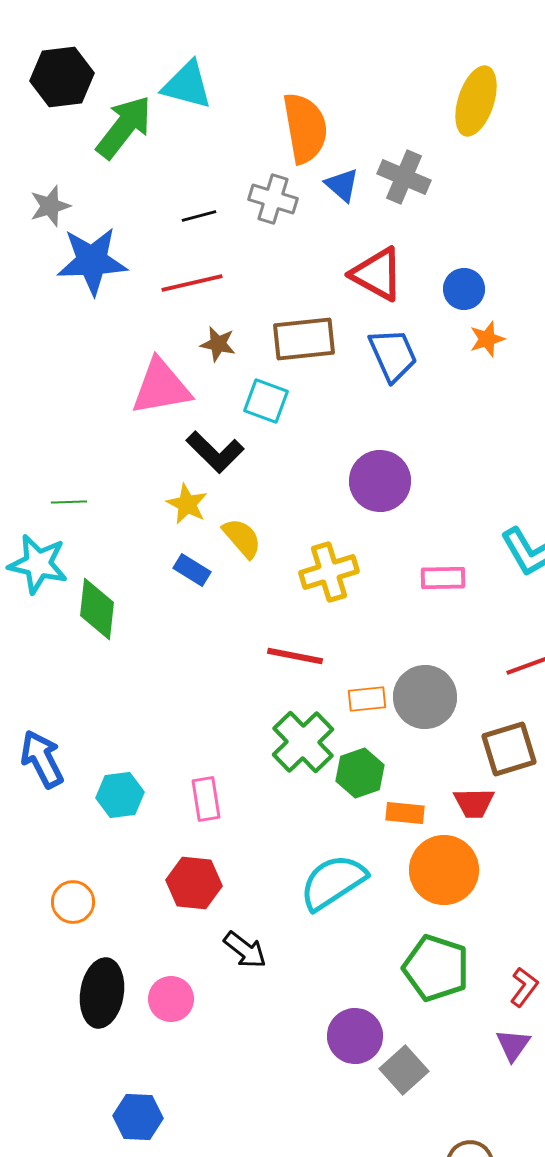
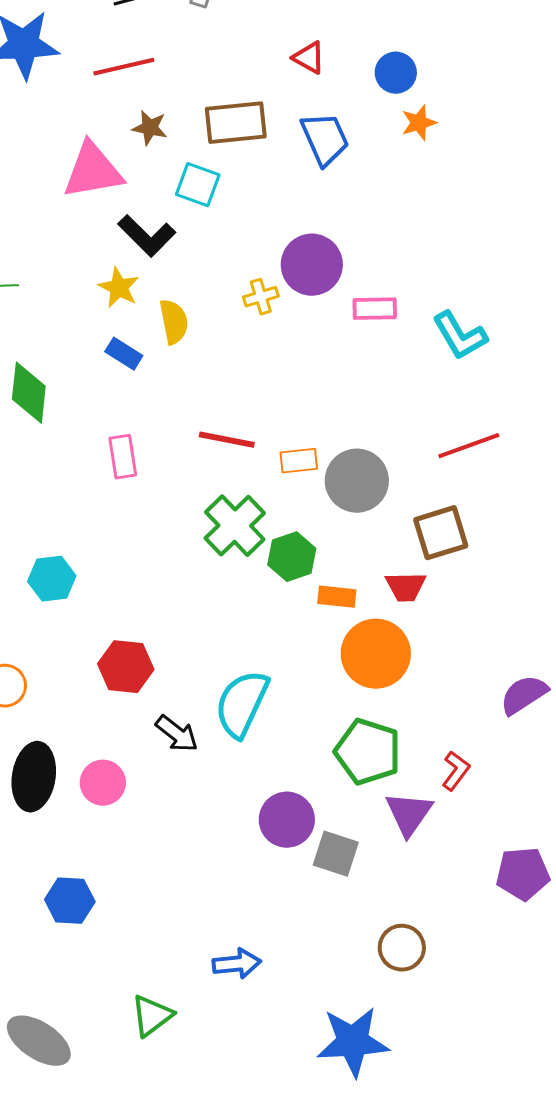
red triangle: (377, 274) -> (309, 58), size x0.6
yellow semicircle: (242, 538) -> (174, 322), turned 30
yellow cross: (329, 572) -> (261, 297), moved, size x0.6
pink rectangle: (443, 578) -> (375, 309), moved
orange rectangle: (367, 699) -> (299, 461), moved
pink rectangle: (206, 799) -> (123, 457), moved
cyan semicircle: (333, 882) -> (242, 704), moved, turned -32
purple triangle: (513, 1045) -> (409, 814), moved, size x1.4
gray square: (404, 1070) -> (336, 854), turned -30

